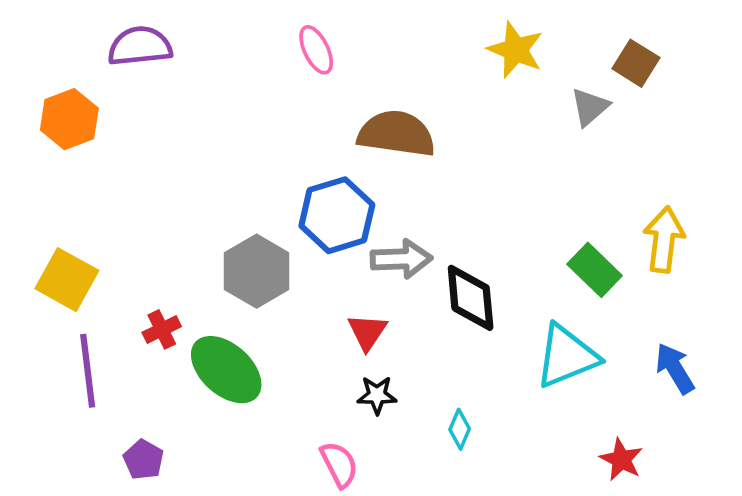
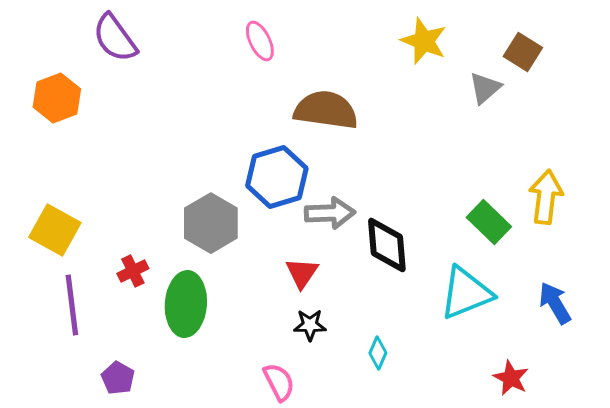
purple semicircle: (140, 46) -> (115, 38), turned -120
green ellipse: (226, 370) -> (186, 304), turned 52

